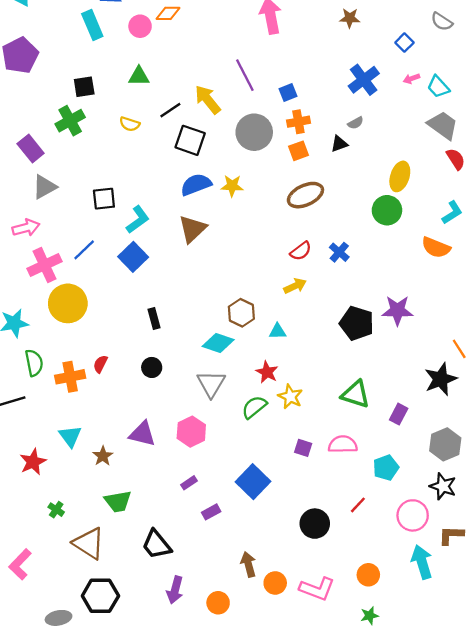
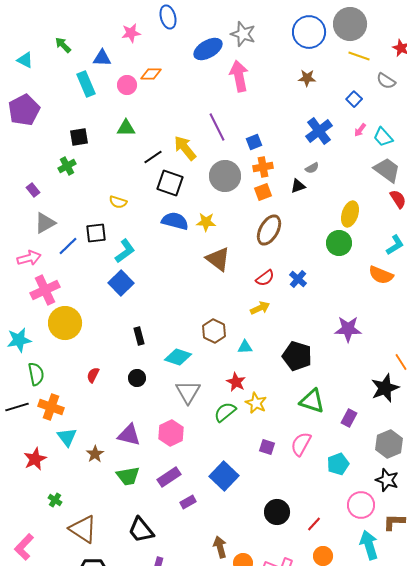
pink arrow: (411, 79) -> (360, 130), turned -32
green cross: (70, 121) -> (67, 166), size x0.7
yellow semicircle: (130, 124) -> (118, 202), moved
purple rectangle: (31, 148) -> (33, 190), size x0.6
blue semicircle: (196, 185) -> (175, 221), turned 36
brown ellipse: (305, 195) -> (269, 230), turned -36
brown triangle: (192, 229) -> (218, 259), moved, turned -40
blue line: (84, 250) -> (68, 246), moved
black pentagon: (357, 323) -> (297, 356), moved
cyan diamond: (218, 343) -> (178, 357), moved
orange cross: (70, 377) -> (51, 407), moved, turned 30
pink semicircle: (343, 444) -> (301, 444), turned -60
purple rectangle: (189, 483) -> (169, 477), size x1.6
green trapezoid: (118, 501) -> (128, 476), moved
red line: (358, 505) -> (314, 524), moved

